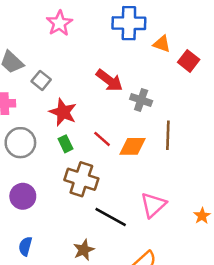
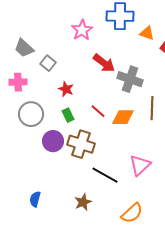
pink star: (59, 23) -> (82, 30), moved
gray cross: (141, 100) -> (130, 79), size x1.4
red star: (63, 112) -> (66, 89), size x0.7
purple circle: (23, 196) -> (53, 141), moved

